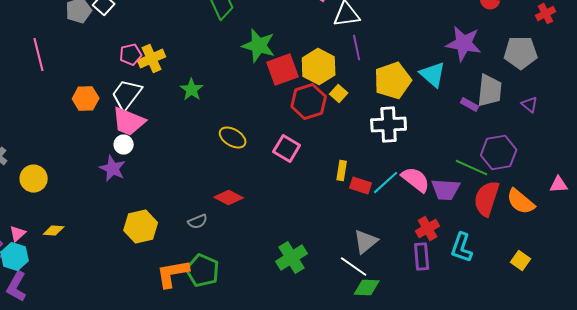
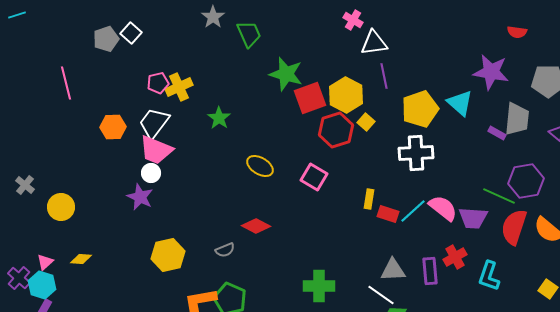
gray triangle: (366, 242) -> (393, 270), turned 36
purple rectangle: (422, 257) -> (430, 271), moved
green cross: (292, 258) -> (319, 286), turned 32

